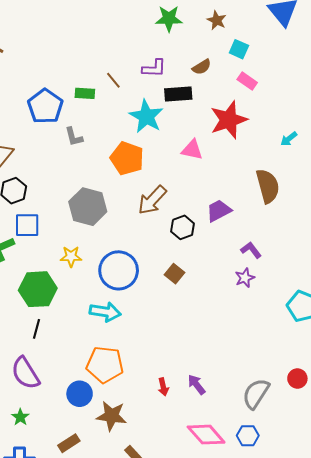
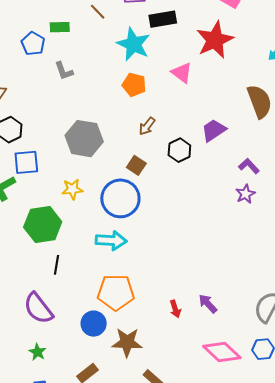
green rectangle: (85, 93) -> (60, 27), moved
blue pentagon: (45, 106) -> (33, 44), size x0.7
pink triangle: (192, 150) -> (182, 73), turned 30
orange pentagon: (127, 158) -> (134, 85), moved, size x0.7
brown arrow: (152, 200) -> (147, 126), size x0.6
brown square: (175, 274) -> (136, 165), moved
black line: (37, 329) -> (56, 265), moved

